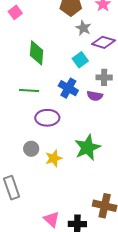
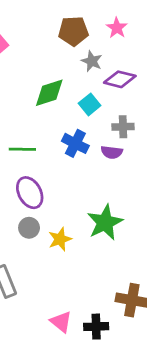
green diamond: (37, 53) -> (49, 93), moved, turned 70
purple ellipse: (47, 118) -> (30, 193), moved, turned 65

